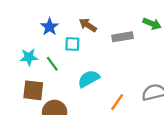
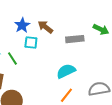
blue star: (50, 27) -> (22, 25), moved
cyan semicircle: (89, 79) -> (66, 71), moved

